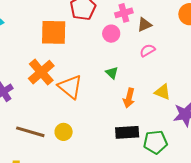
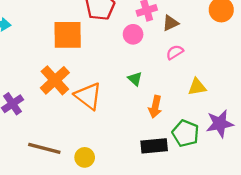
yellow triangle: (162, 92) -> (197, 87), moved, turned -30
yellow circle: (64, 132) -> (85, 157), moved
green pentagon: (155, 142) -> (186, 133), moved, turned 30

